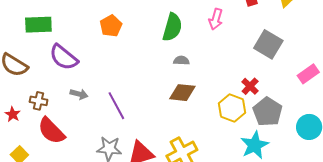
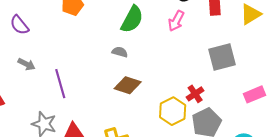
gray square: (268, 44) -> (222, 57), turned 32
purple semicircle: (64, 57) -> (19, 25), size x0.7
gray semicircle: (181, 61) -> (120, 52), moved

